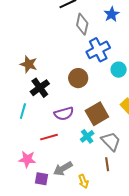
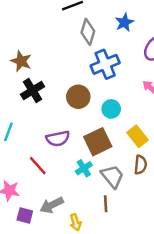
brown star: (29, 64) -> (21, 61), moved
cyan circle: (119, 70) -> (111, 109), moved
black cross: (40, 88) -> (33, 90), moved
red line: (49, 137) -> (38, 166), turned 60

